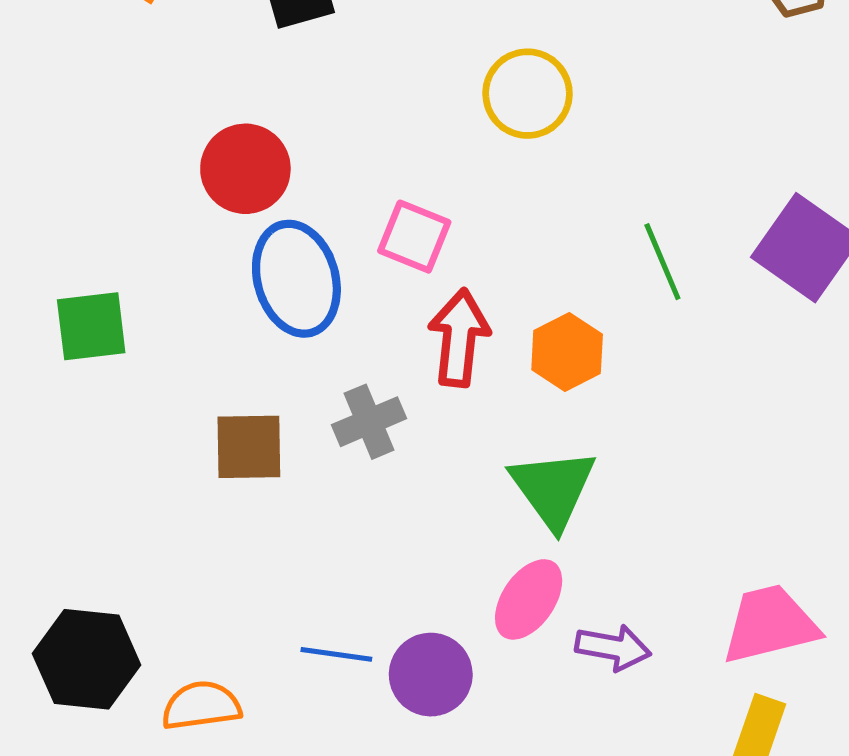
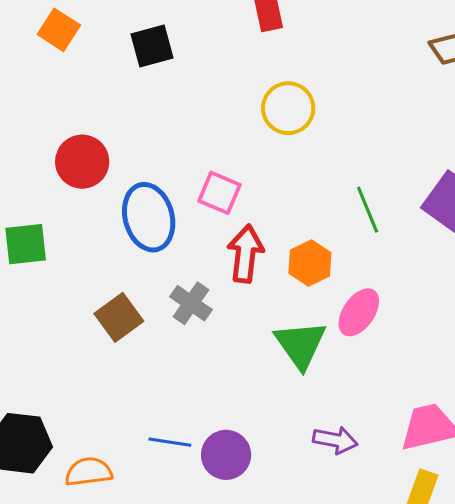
red circle: (245, 169) -> (82, 162), moved
gray cross: (369, 422) -> (191, 303), turned -33
brown square: (249, 447) -> (119, 317), turned -36
pink ellipse: (529, 599) -> (359, 312), moved

